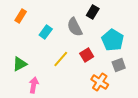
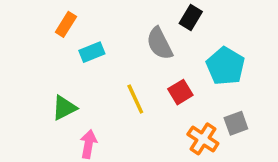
cyan rectangle: (46, 32) -> (92, 52), moved, turned 32
yellow line: (61, 59) -> (135, 99), turned -66
gray square: (119, 65) -> (236, 123), moved

